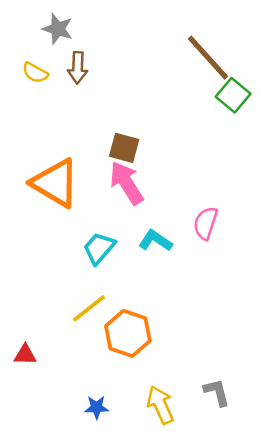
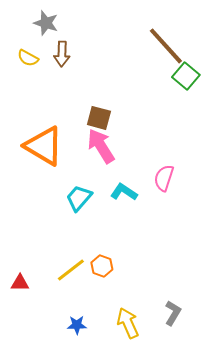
yellow line: (89, 308) -> (71, 270), moved
orange hexagon: (128, 333) -> (102, 266), size x0.6
gray L-shape: (217, 392) -> (173, 313), turned 45

